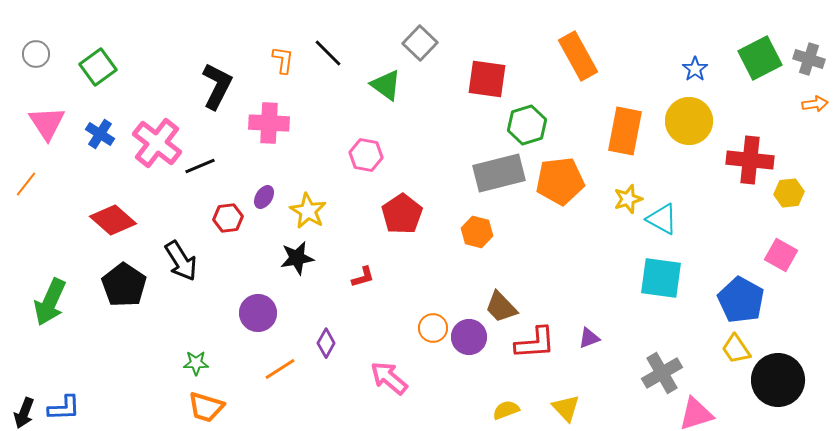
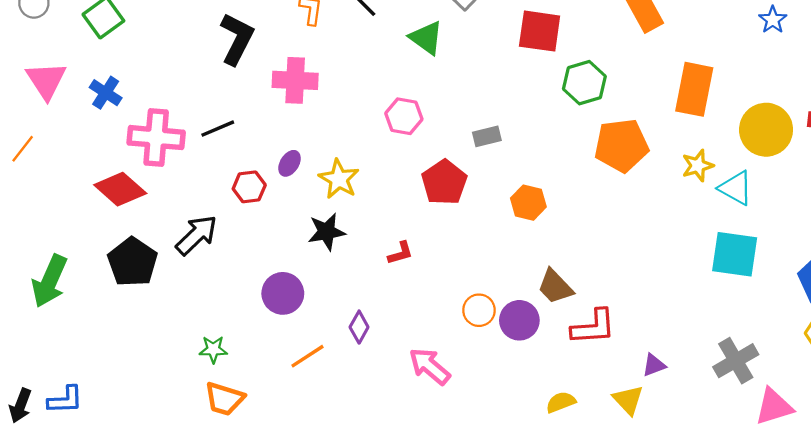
yellow circle: (689, 121) -> (766, 130), moved
pink cross: (157, 143) -> (156, 138), moved, turned -33
gray rectangle: (499, 173) -> (487, 136), moved, size x0.5
black arrow: (181, 261) -> (196, 235), turned -102
purple triangle: (589, 338) -> (654, 365), moved

